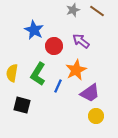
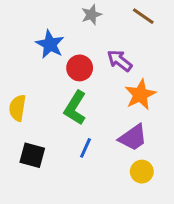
gray star: (73, 10) -> (91, 15), moved
orange star: (76, 70) -> (140, 95), moved
green L-shape: (38, 74) -> (75, 108), moved
blue line: (58, 86) -> (86, 148), moved

